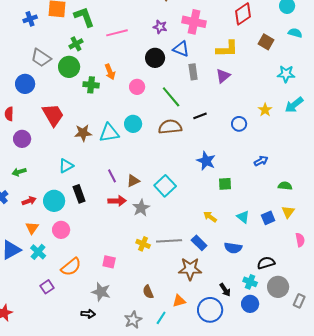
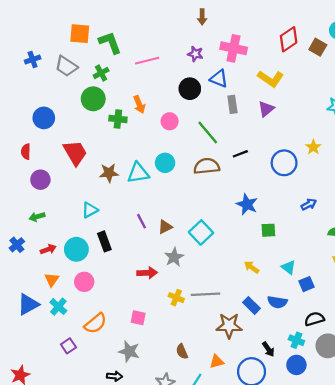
blue cross: (30, 19) -> (33, 60), moved
brown square: (266, 42) -> (318, 47), moved
yellow L-shape: (227, 49) -> (271, 79), turned 35
gray trapezoid: (41, 58) -> (66, 66), moved
blue circle: (239, 124) -> (284, 163), size x1.5
red arrow: (117, 201) -> (147, 273), moved
blue square: (268, 218) -> (307, 284), moved
blue rectangle: (199, 243) -> (252, 305), moved

